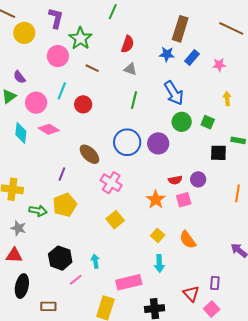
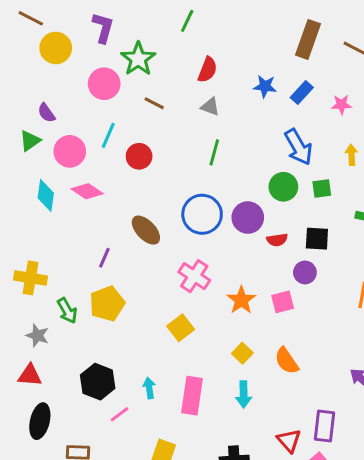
brown rectangle: (180, 29) -> (308, 39), moved
blue arrow: (174, 93) -> (298, 147), moved
green square: (208, 122) -> (322, 189), turned -32
black square: (218, 153) -> (317, 239), moved
red semicircle: (175, 180) -> (277, 240), moved
pink cross: (111, 183) -> (194, 276), moved
green arrow: (38, 211) -> (67, 311), turned 48
pink rectangle: (129, 282) -> (192, 396), moved, turned -70
purple rectangle: (215, 283) -> (325, 426), size x1.5

